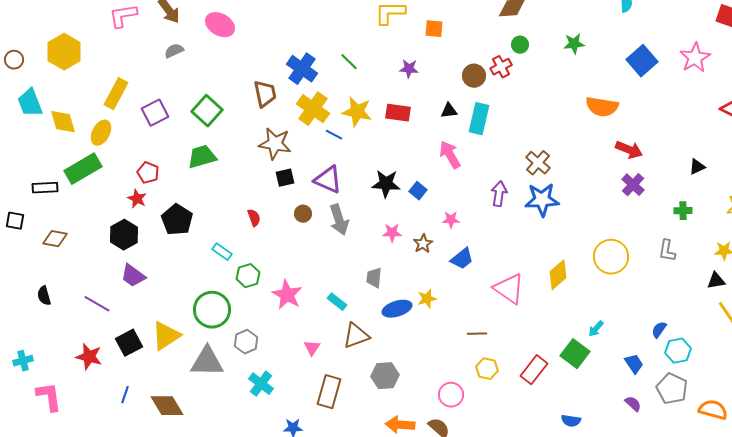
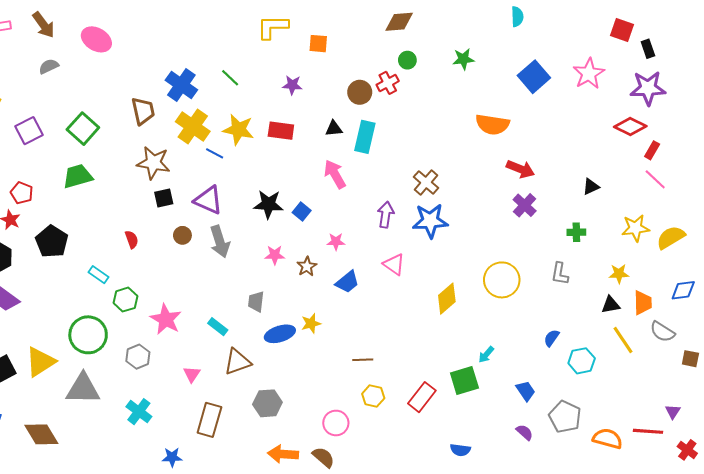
pink triangle: (509, 289) -> (394, 264), moved, size x0.7
blue semicircle: (659, 330) -> (552, 338), moved
gray hexagon: (246, 342) -> (138, 357), moved
cyan hexagon: (678, 351) -> (582, 361), moved
green square: (575, 354) -> (464, 380), turned 36

